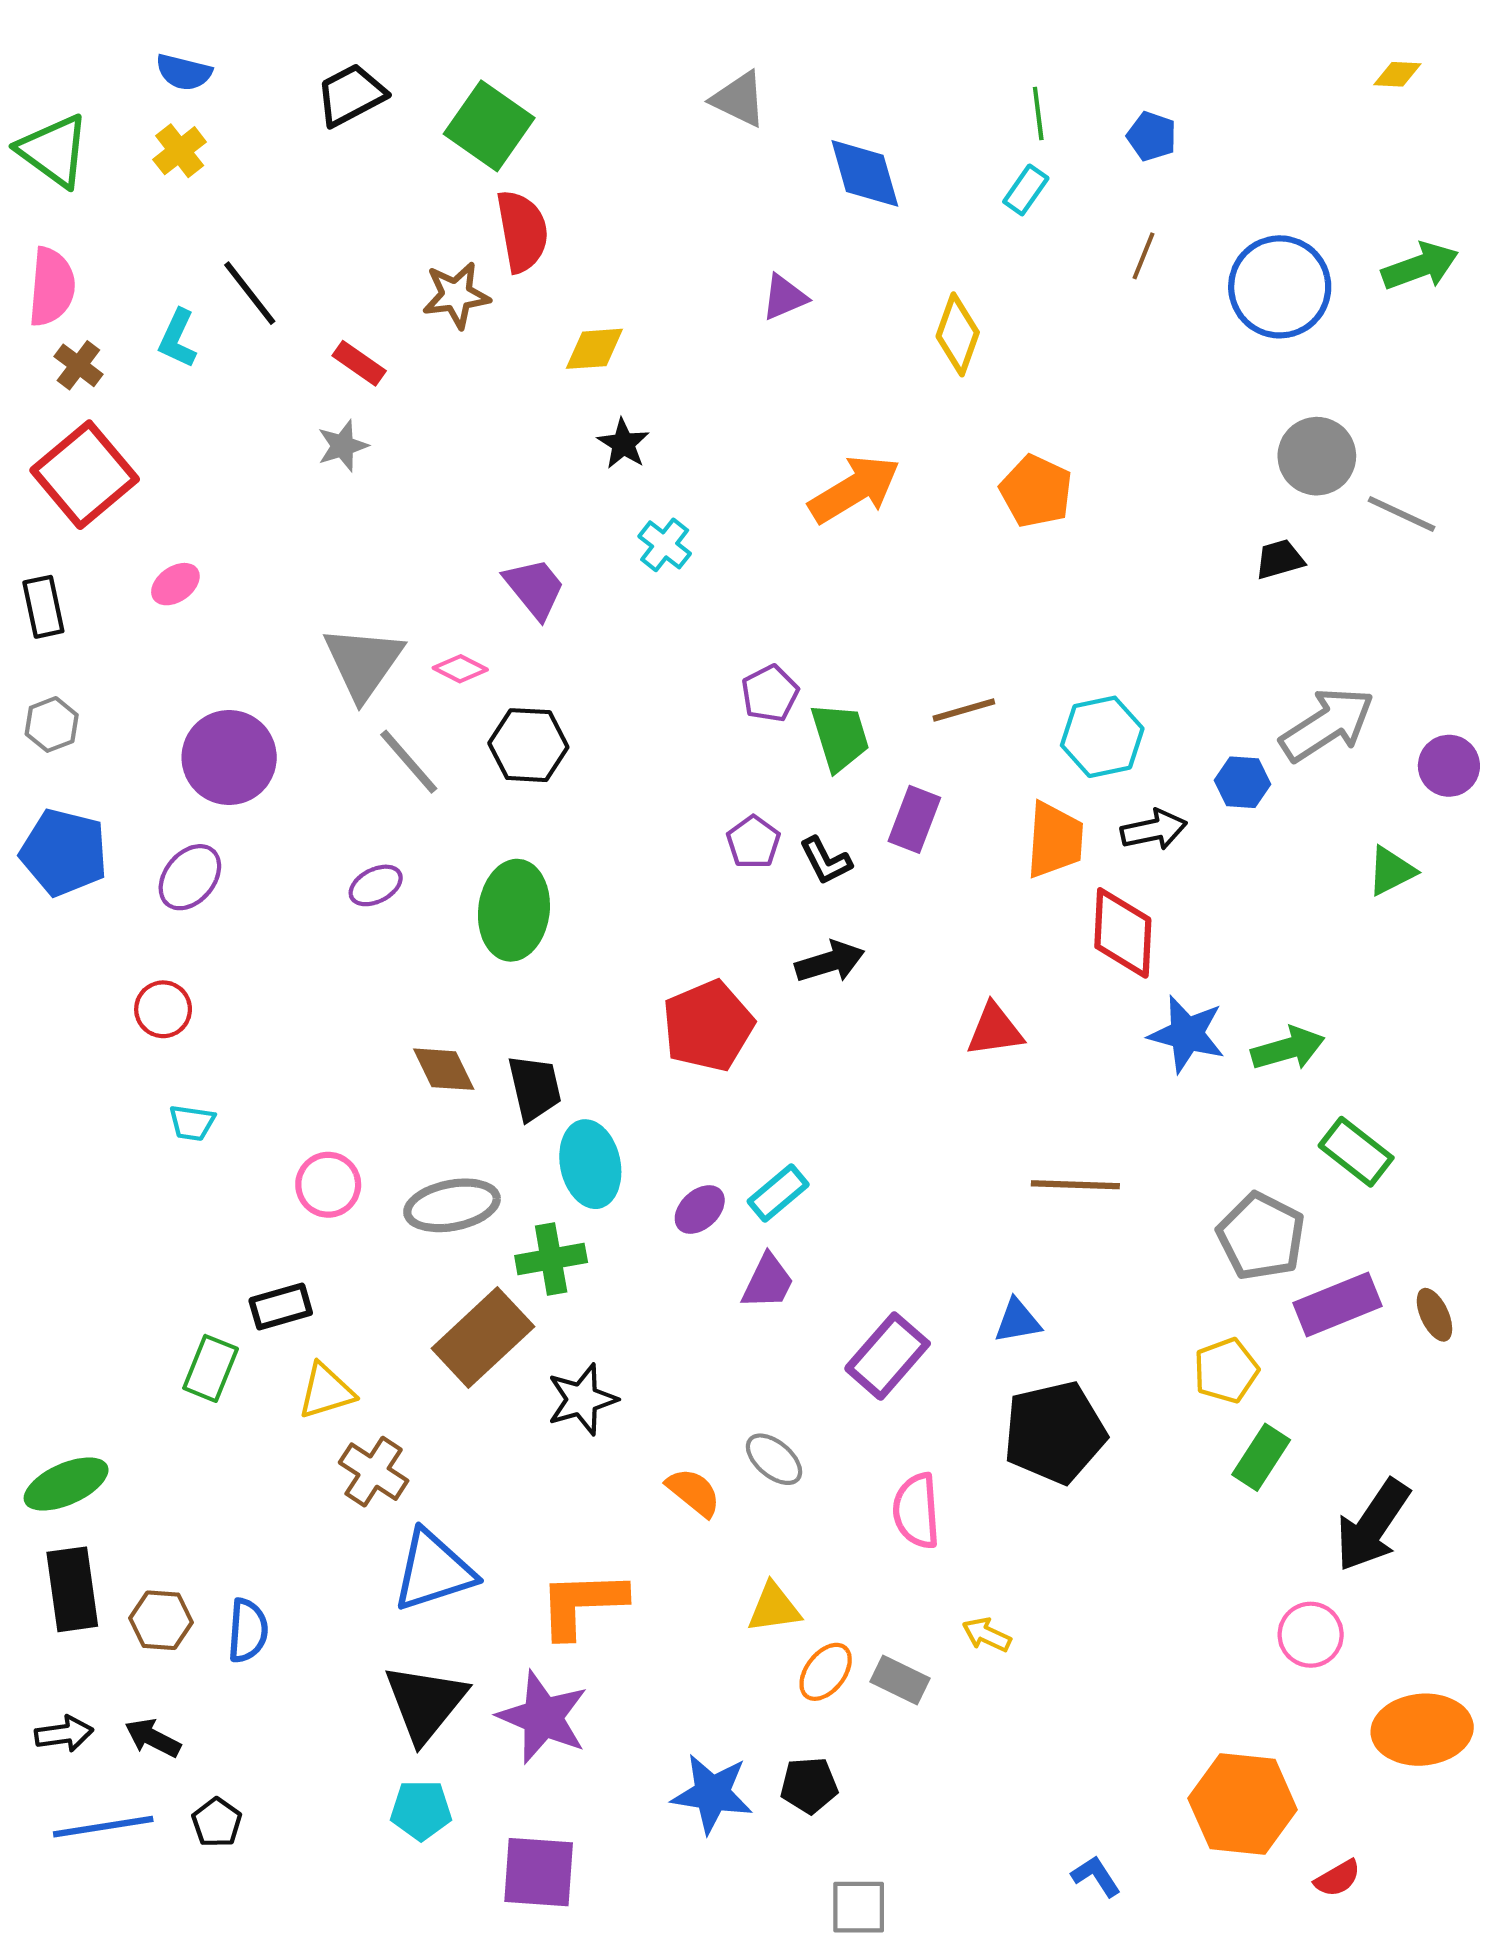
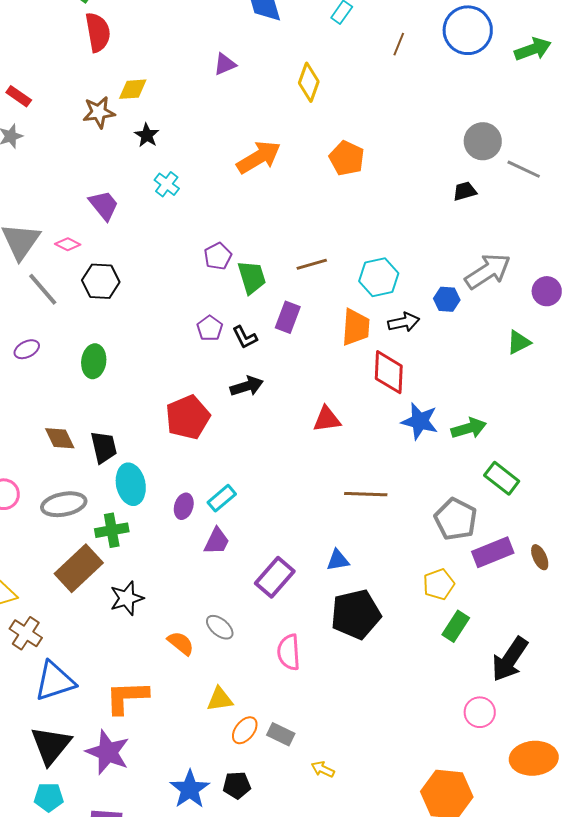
blue circle: (1280, 287) -> (468, 30), moved
brown star: (456, 295) -> (99, 112), moved
green ellipse: (514, 910) -> (94, 361), size x0.7
purple ellipse: (700, 1210) -> (184, 506), turned -30
yellow arrow: (987, 1635) -> (323, 769), moved
blue star: (712, 1794) -> (190, 789), turned 30

